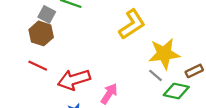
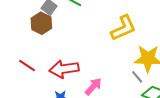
red line: (38, 66) -> (27, 65), moved

